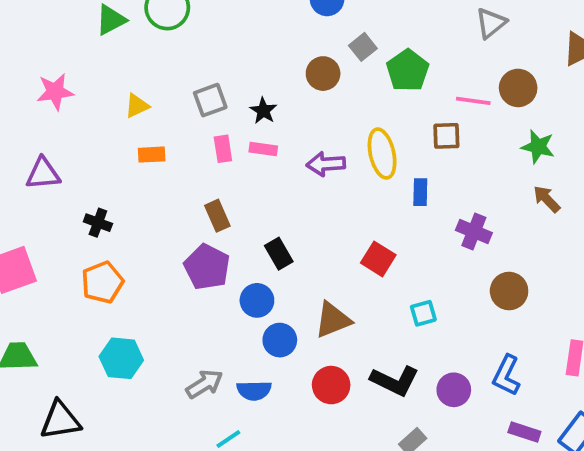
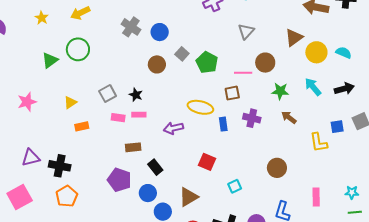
brown circle: (323, 74) -> (157, 64), moved
pink rectangle: (223, 149) -> (118, 118), turned -64
yellow ellipse: (382, 154) -> (200, 107), turned -55
purple arrow: (326, 164) -> (173, 128), moved
purple triangle: (43, 174) -> (31, 158), moved
brown rectangle: (217, 216) -> (133, 147), moved, turned -63
black cross: (98, 223) -> (60, 166), size x1.5
purple cross: (474, 231) -> (252, 118), moved

